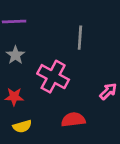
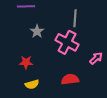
gray star: (15, 55) -> (37, 31), moved
pink cross: (53, 77) -> (67, 42), moved

